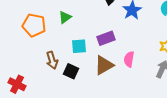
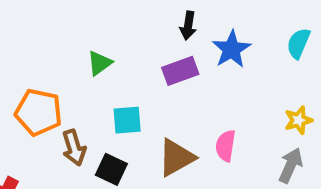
orange pentagon: (34, 25) -> (39, 112), moved
purple rectangle: (106, 38) -> (180, 71), moved

